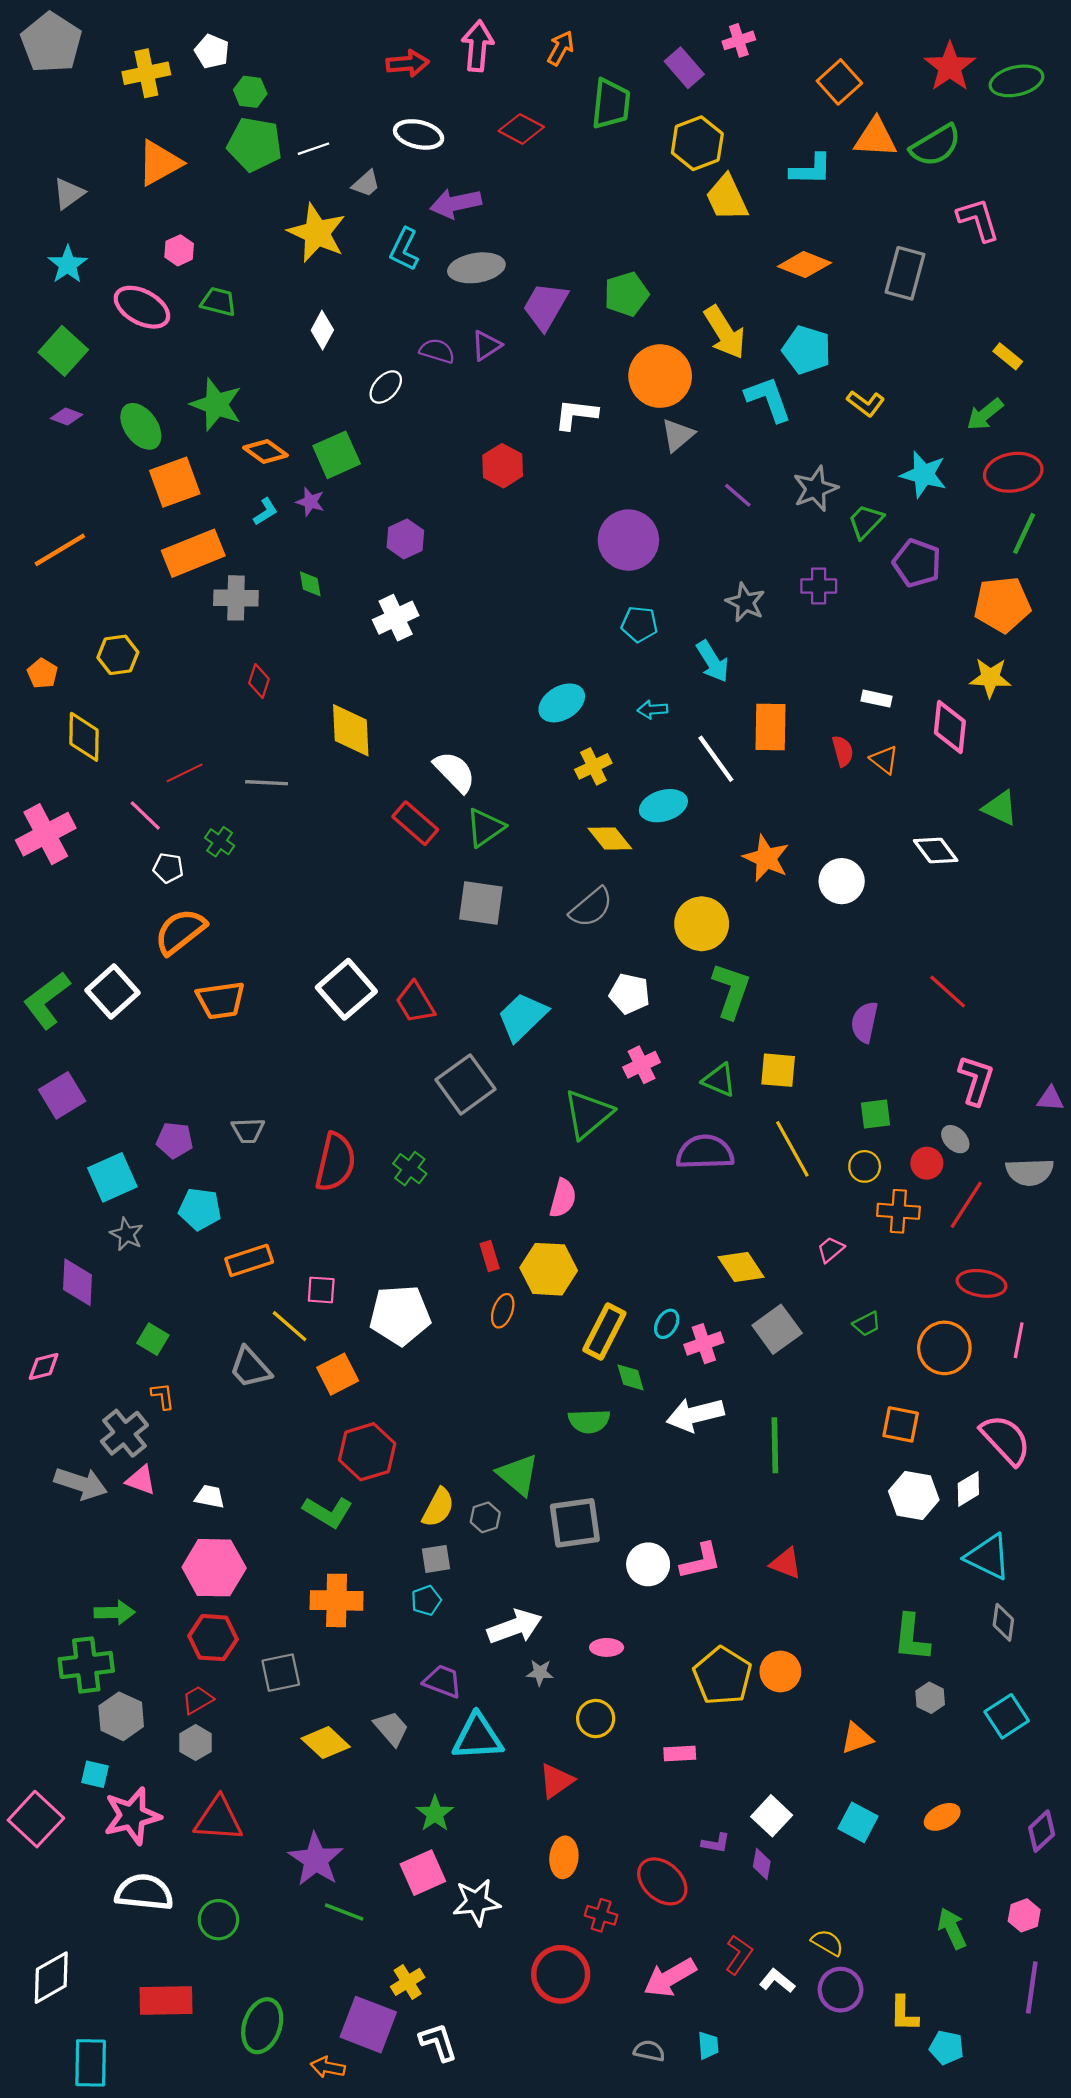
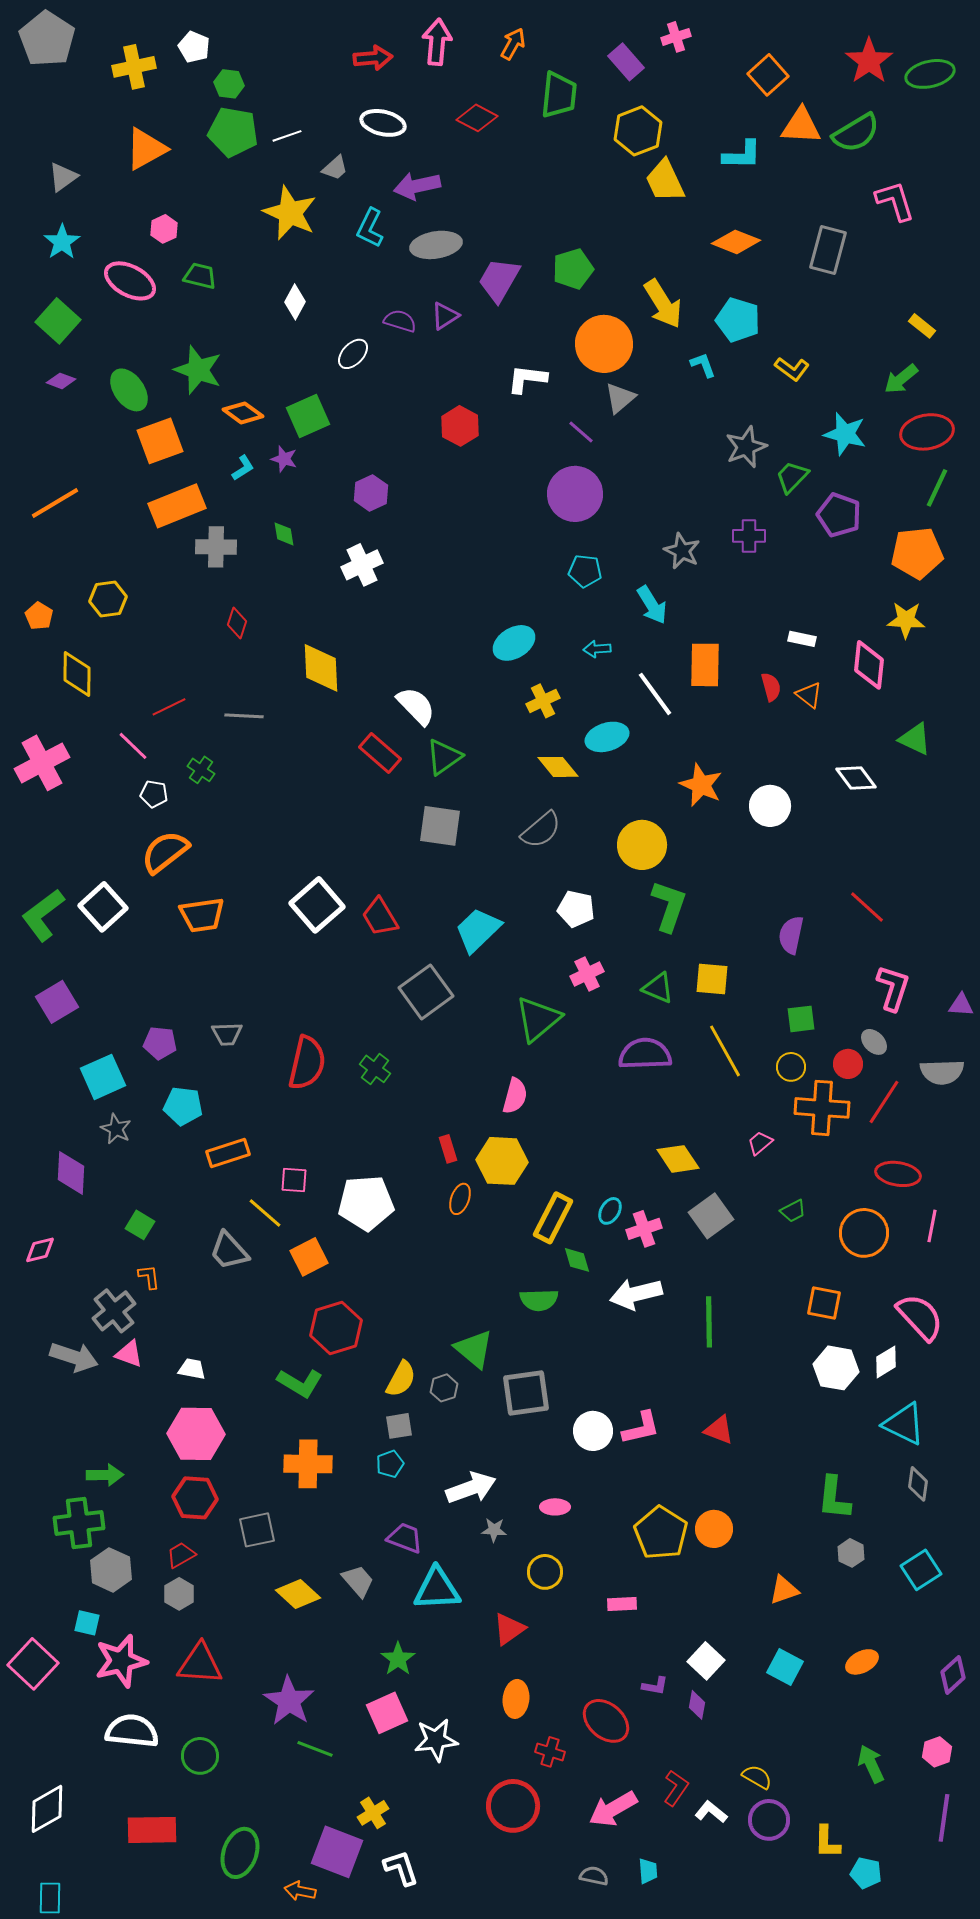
cyan L-shape: (768, 399) -> (703, 365), size x0.6
purple line: (738, 495) -> (581, 432), moved
orange cross: (898, 1211) -> (822, 1108), size x1.4
cyan rectangle: (91, 2063) -> (50, 1898), moved, size x0.7

